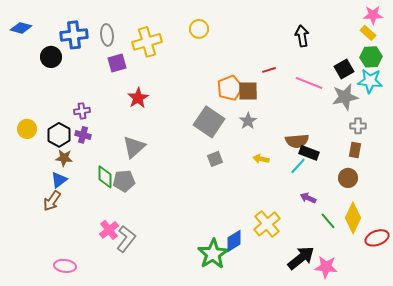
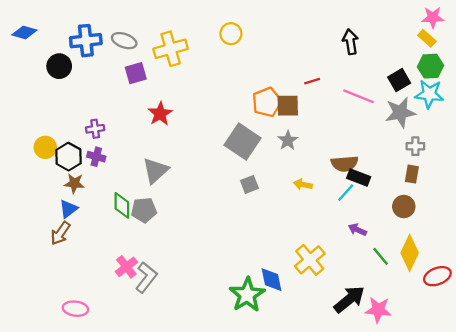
gray ellipse: (107, 35) -> (124, 41), turned -65
yellow circle: (27, 129) -> (45, 147), moved
blue diamond: (234, 241) -> (272, 280), turned -70

